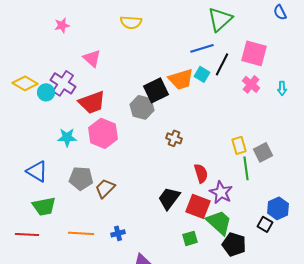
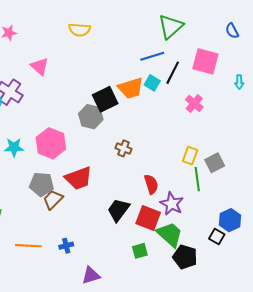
blue semicircle: (280, 12) -> (232, 31), moved
pink cross: (251, 84) -> (194, 103), moved
cyan arrow: (282, 88) -> (239, 82), moved
red trapezoid: (92, 102) -> (79, 178), moved
yellow rectangle: (239, 145) -> (190, 156), turned 36
gray pentagon: (81, 178) -> (42, 184), moved

